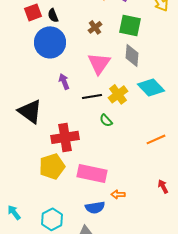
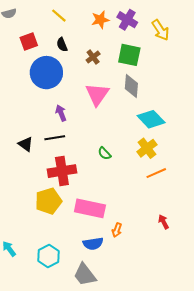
black semicircle: (53, 15) -> (62, 45), moved
yellow cross: (118, 94) -> (147, 148), moved
black line: (92, 96) -> (55, 138), moved
black triangle: (30, 111) -> (26, 144), size x0.6
orange arrow: (118, 194) -> (117, 230), turned -72

